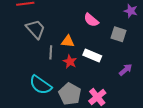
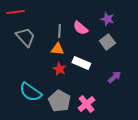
purple star: (131, 11) -> (107, 19), moved
gray square: (119, 34) -> (107, 42), turned 35
gray line: (51, 52) -> (59, 31), moved

